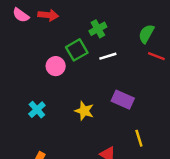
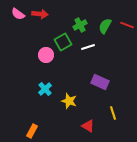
green semicircle: (146, 34) -> (105, 26), moved
red line: (156, 56) -> (127, 25), moved
cyan cross: (37, 110) -> (45, 89), moved
yellow star: (84, 111) -> (69, 101), moved

